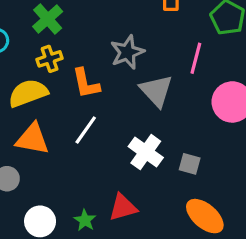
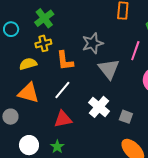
yellow semicircle: (28, 93) -> (28, 64), size x0.7
red triangle: (123, 207) -> (63, 119), moved

